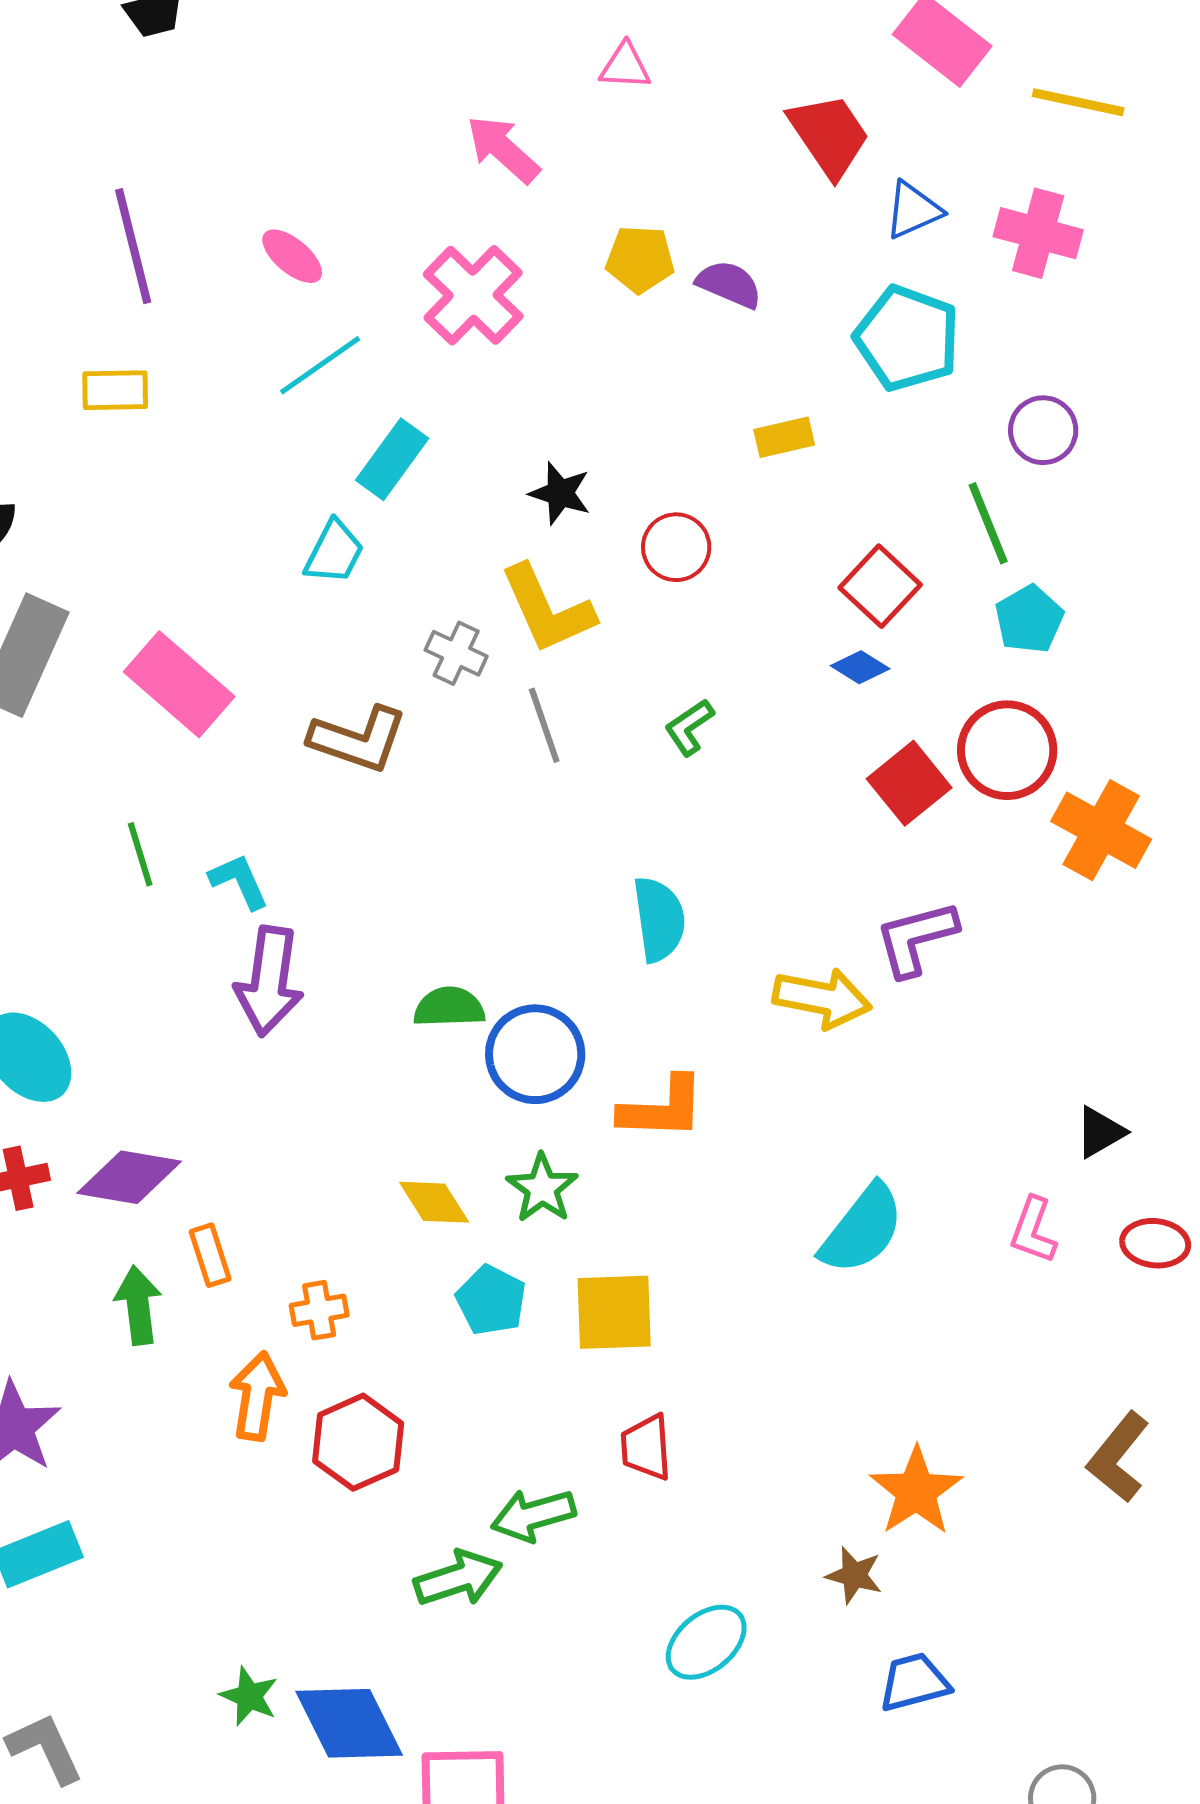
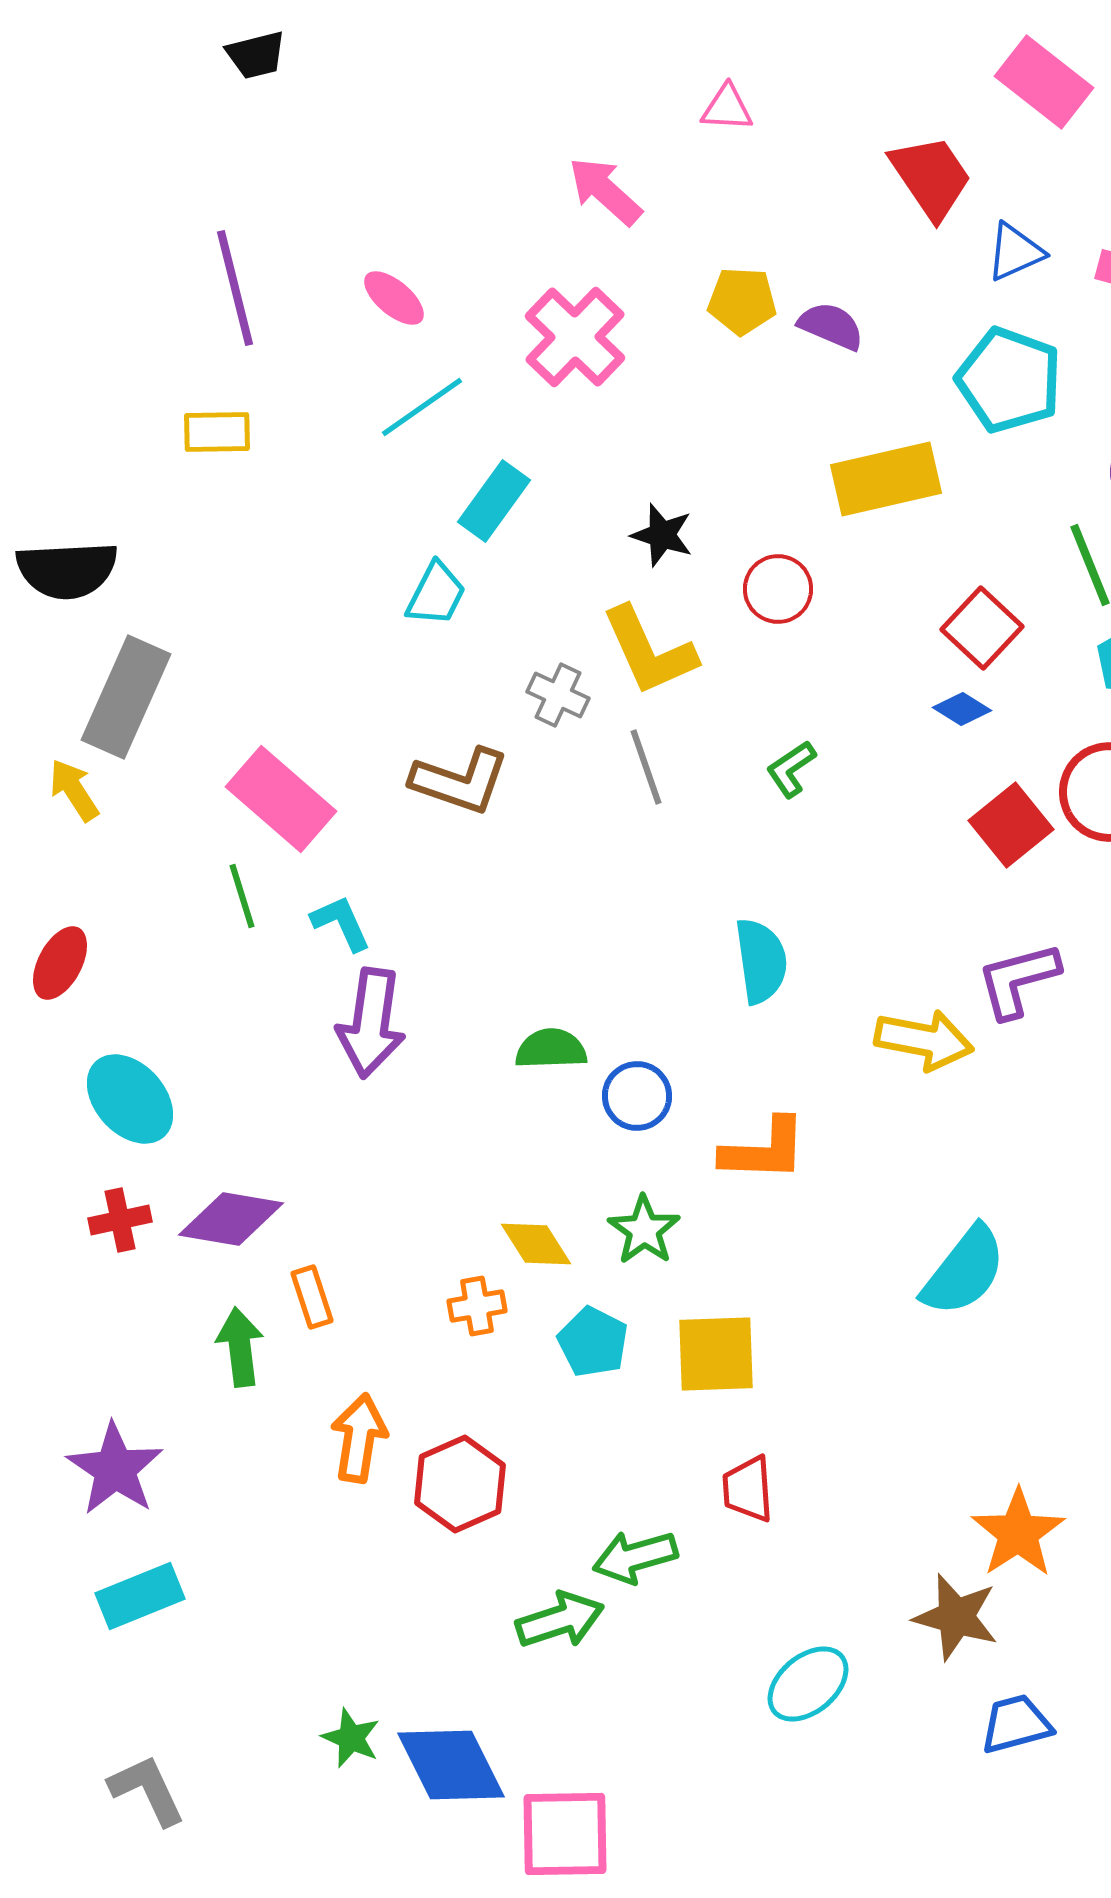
yellow rectangle: (784, 437) -> (886, 479), size x1.8
pink rectangle: (179, 684) -> (281, 799), moved
blue circle: (535, 1054) -> (637, 1096), size x0.7
orange cross: (319, 1310) -> (477, 1306), moved
brown star: (854, 1575) -> (956, 1617), size x1.5

